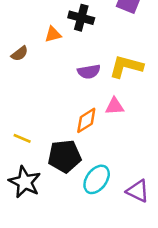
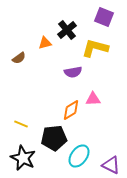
black cross: (81, 18) -> (67, 30), turned 36
yellow L-shape: (126, 66) -> (95, 48), moved

